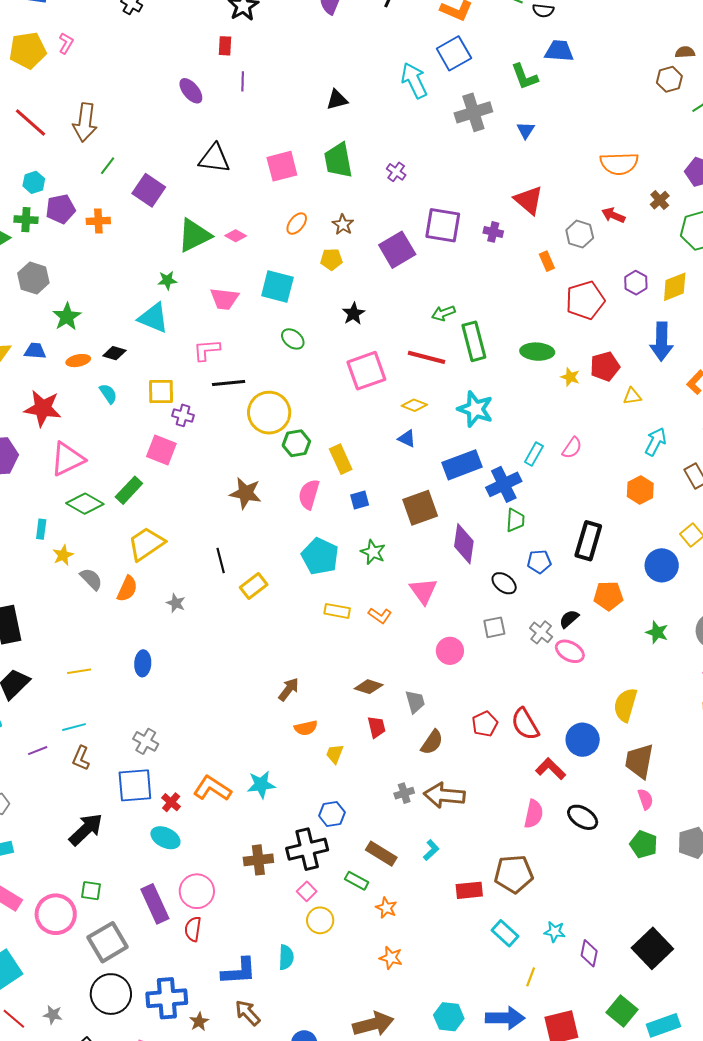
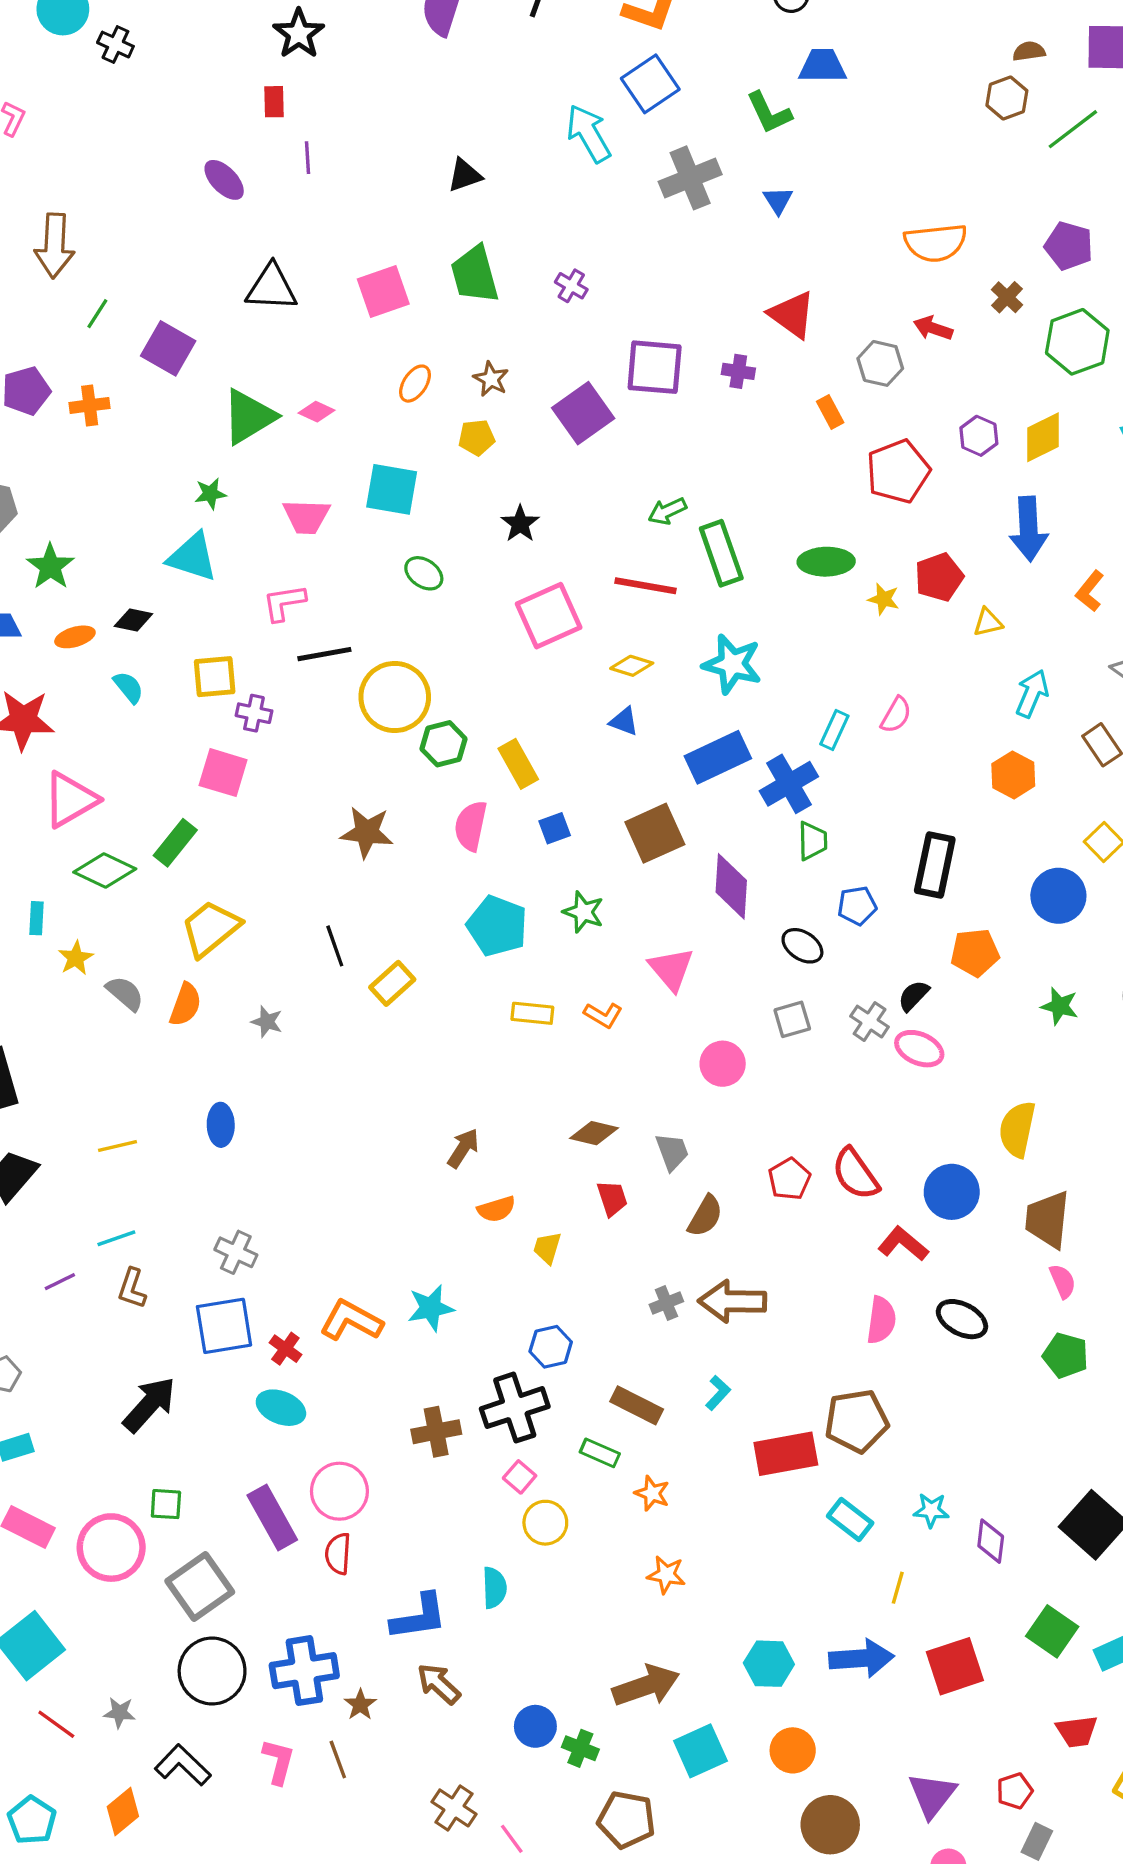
red rectangle: (469, 890) -> (786, 1454), size x1.4

